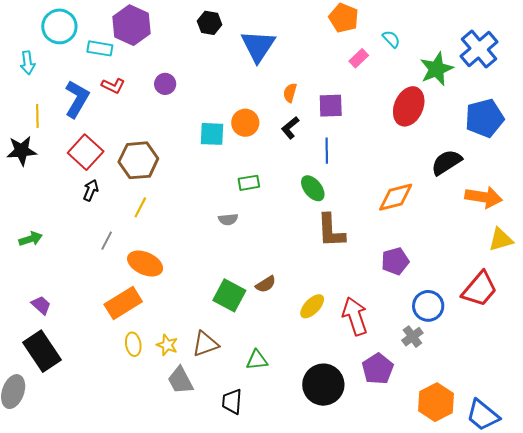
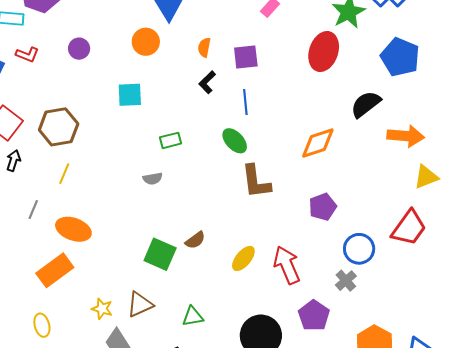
blue pentagon: (484, 118) -> (400, 57), turned -30
orange circle: (245, 123) -> (146, 42), moved
yellow ellipse: (133, 344) -> (42, 325), moved

